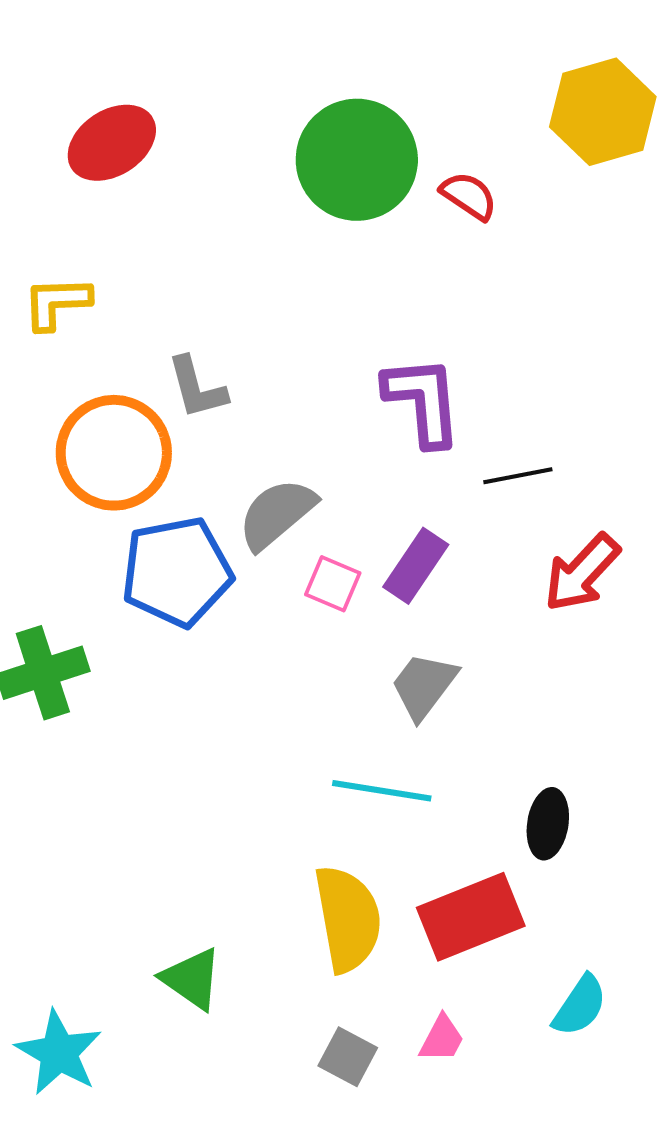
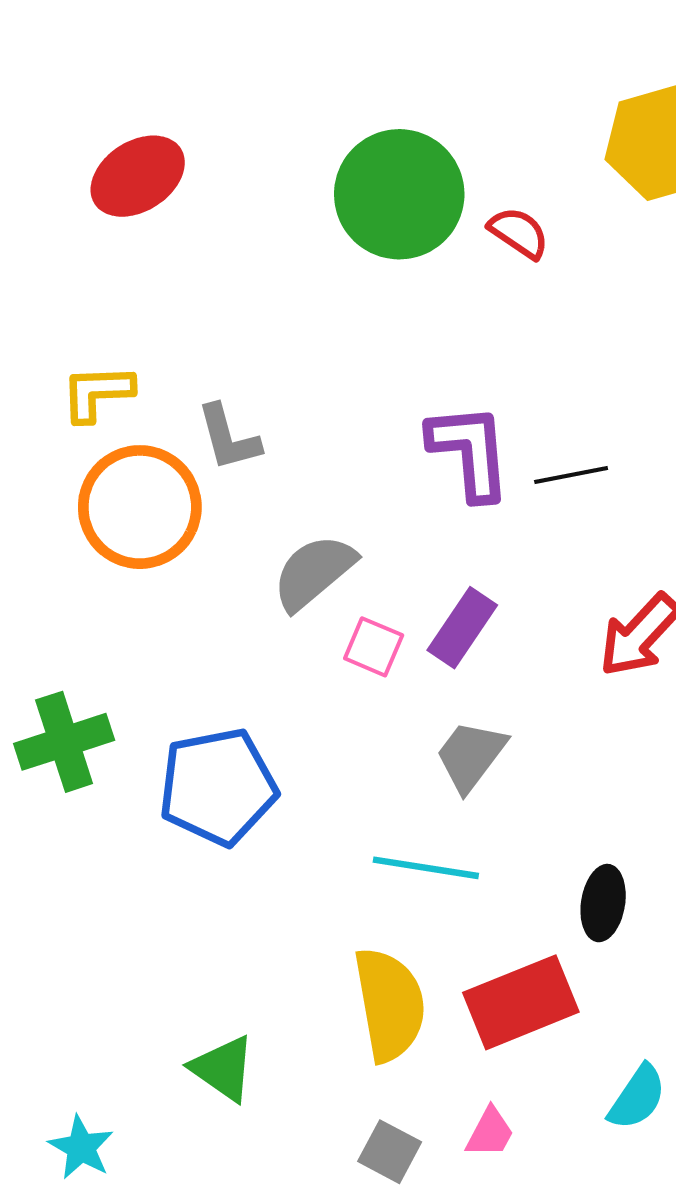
yellow L-shape: (57, 303) -> (97, 393), moved
black line: (518, 476) -> (571, 475), moved
blue pentagon: (177, 572) -> (218, 787), moved
cyan star: (59, 1053) -> (81, 1147), size x0.7

